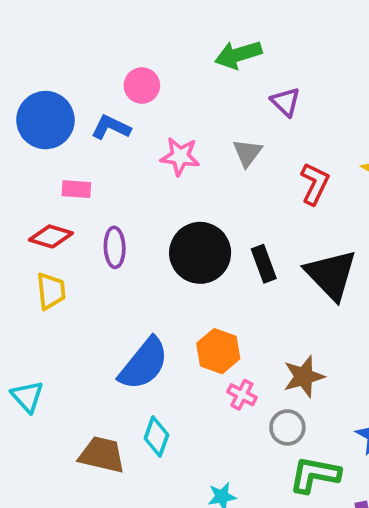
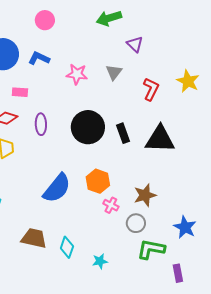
pink circle: (142, 85) -> (45, 20), moved
black triangle: (331, 275) -> (160, 139), turned -44
cyan diamond: (156, 437) -> (67, 247), moved

